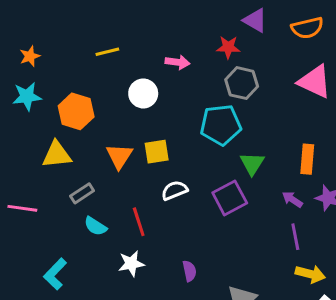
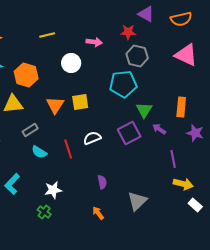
white semicircle: (175, 190) -> (92, 138), moved
purple arrow: (292, 199) -> (159, 129), moved
white star: (131, 264) -> (53, 190), moved

